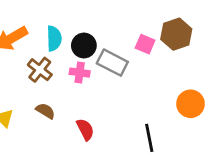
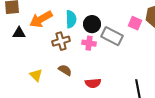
brown cross: (40, 70) -> (61, 41), turned 36
red semicircle: (85, 129) -> (93, 83), turned 112

